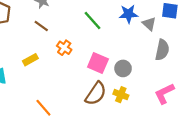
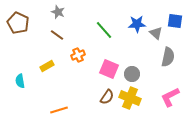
orange cross: (64, 48) -> (78, 55), turned 32
brown semicircle: (96, 94) -> (107, 97), size x0.7
yellow cross: (121, 95) -> (130, 98), size x1.5
orange line: (43, 108) -> (59, 110), turned -66

